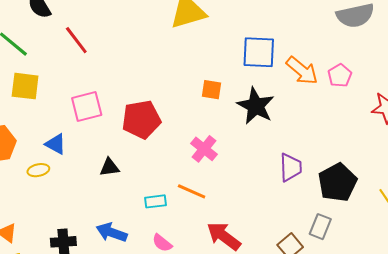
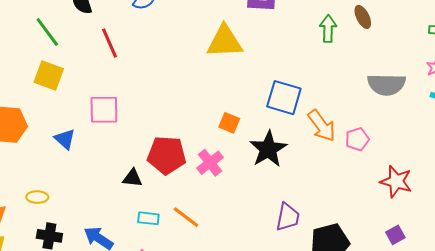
red pentagon: (141, 120) -> (167, 155), moved
pink cross: (204, 149) -> (210, 163), moved
black triangle: (109, 167) -> (132, 178), moved
yellow ellipse: (38, 170) -> (37, 197), moved

